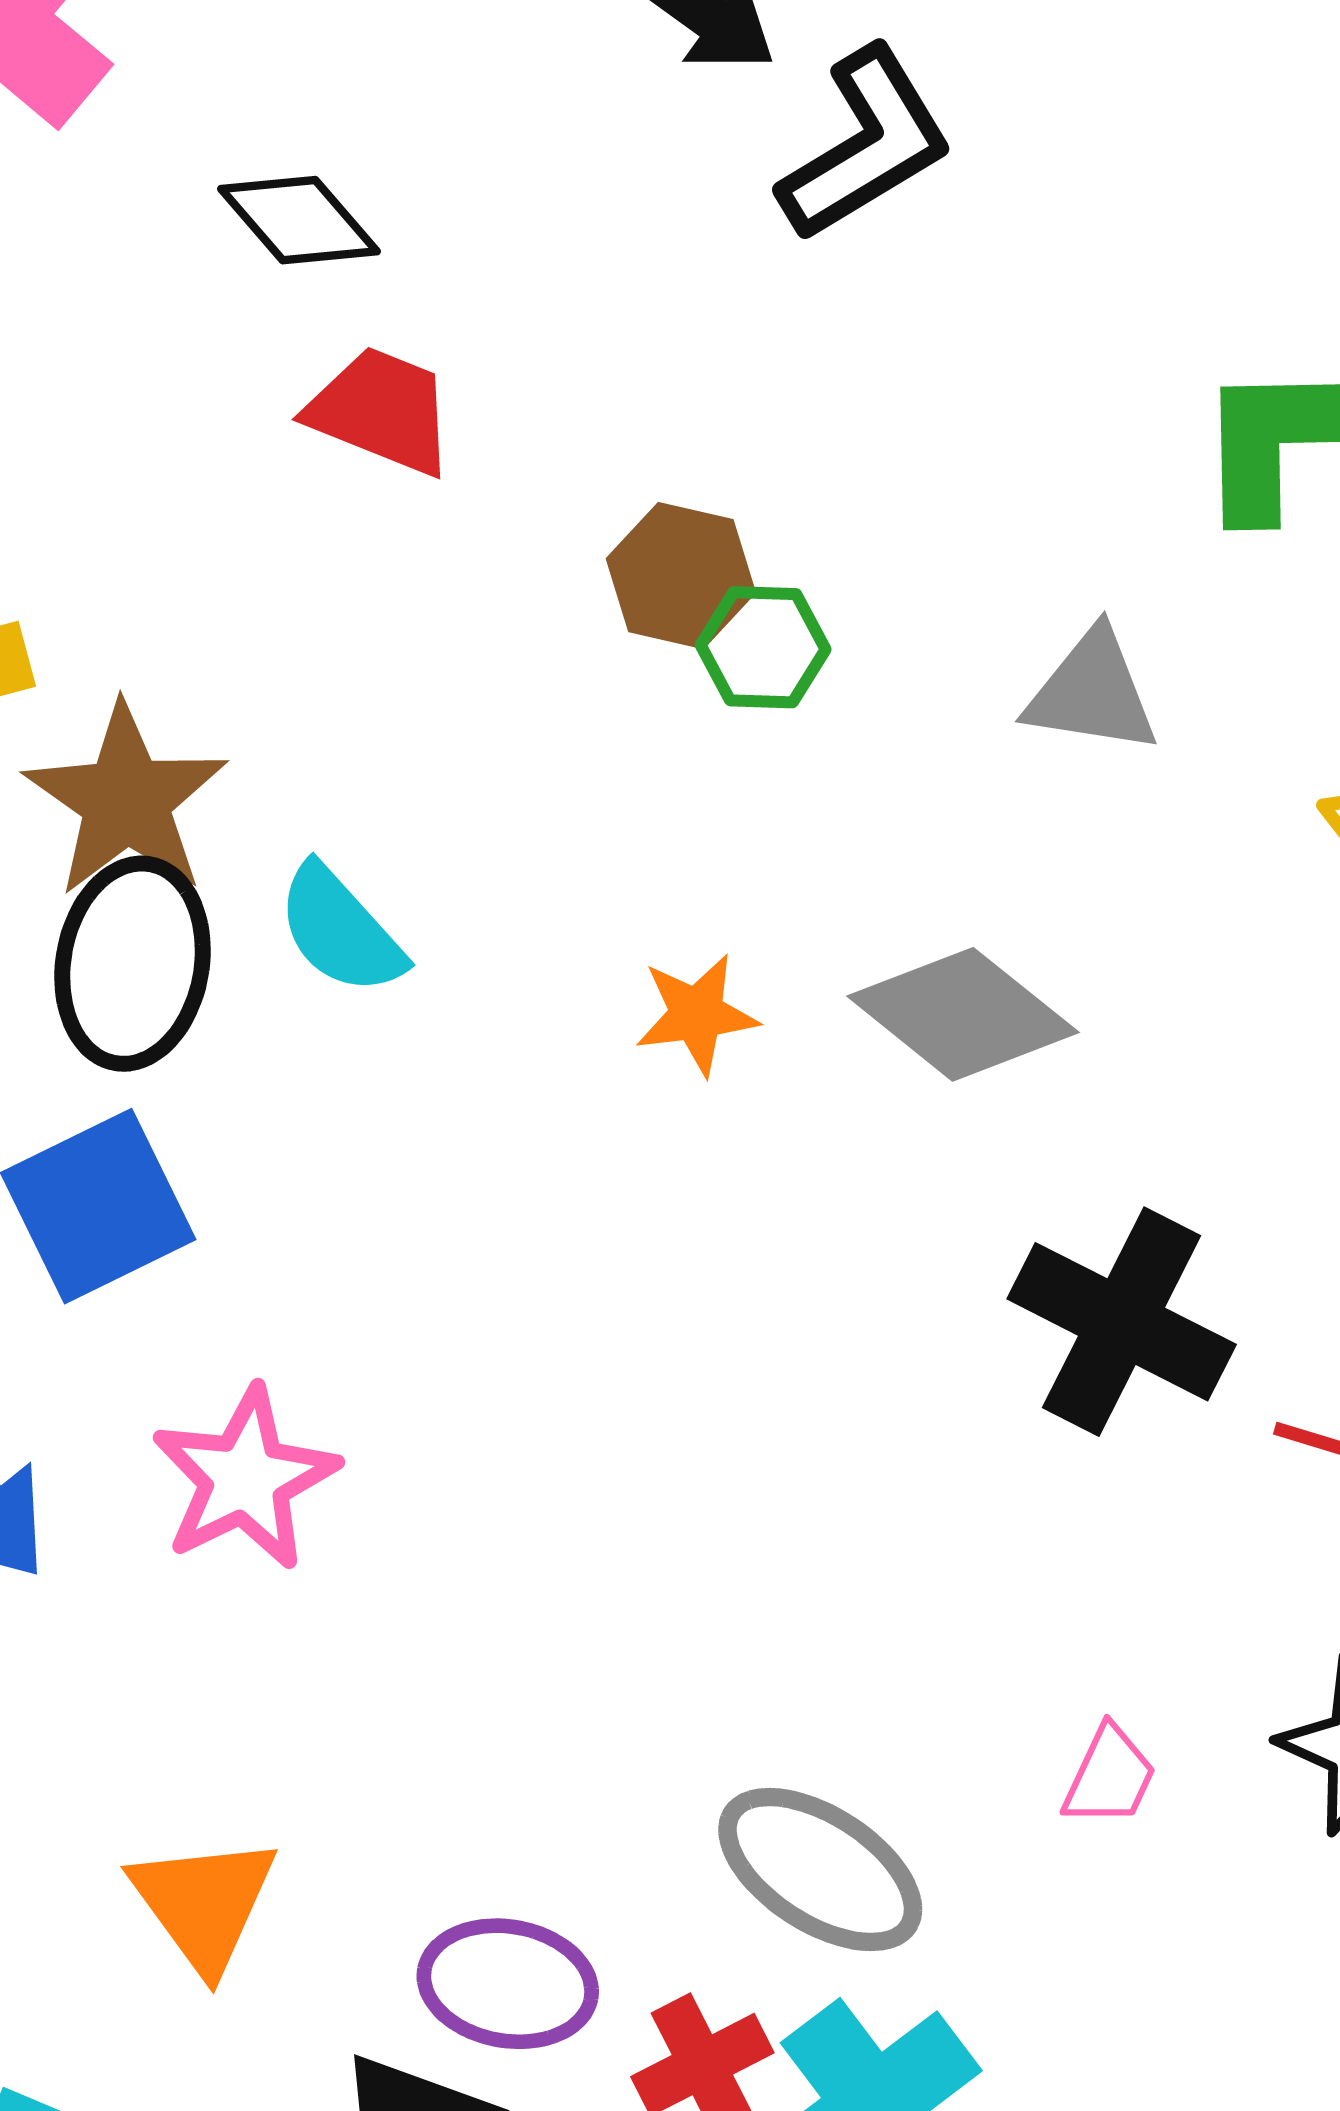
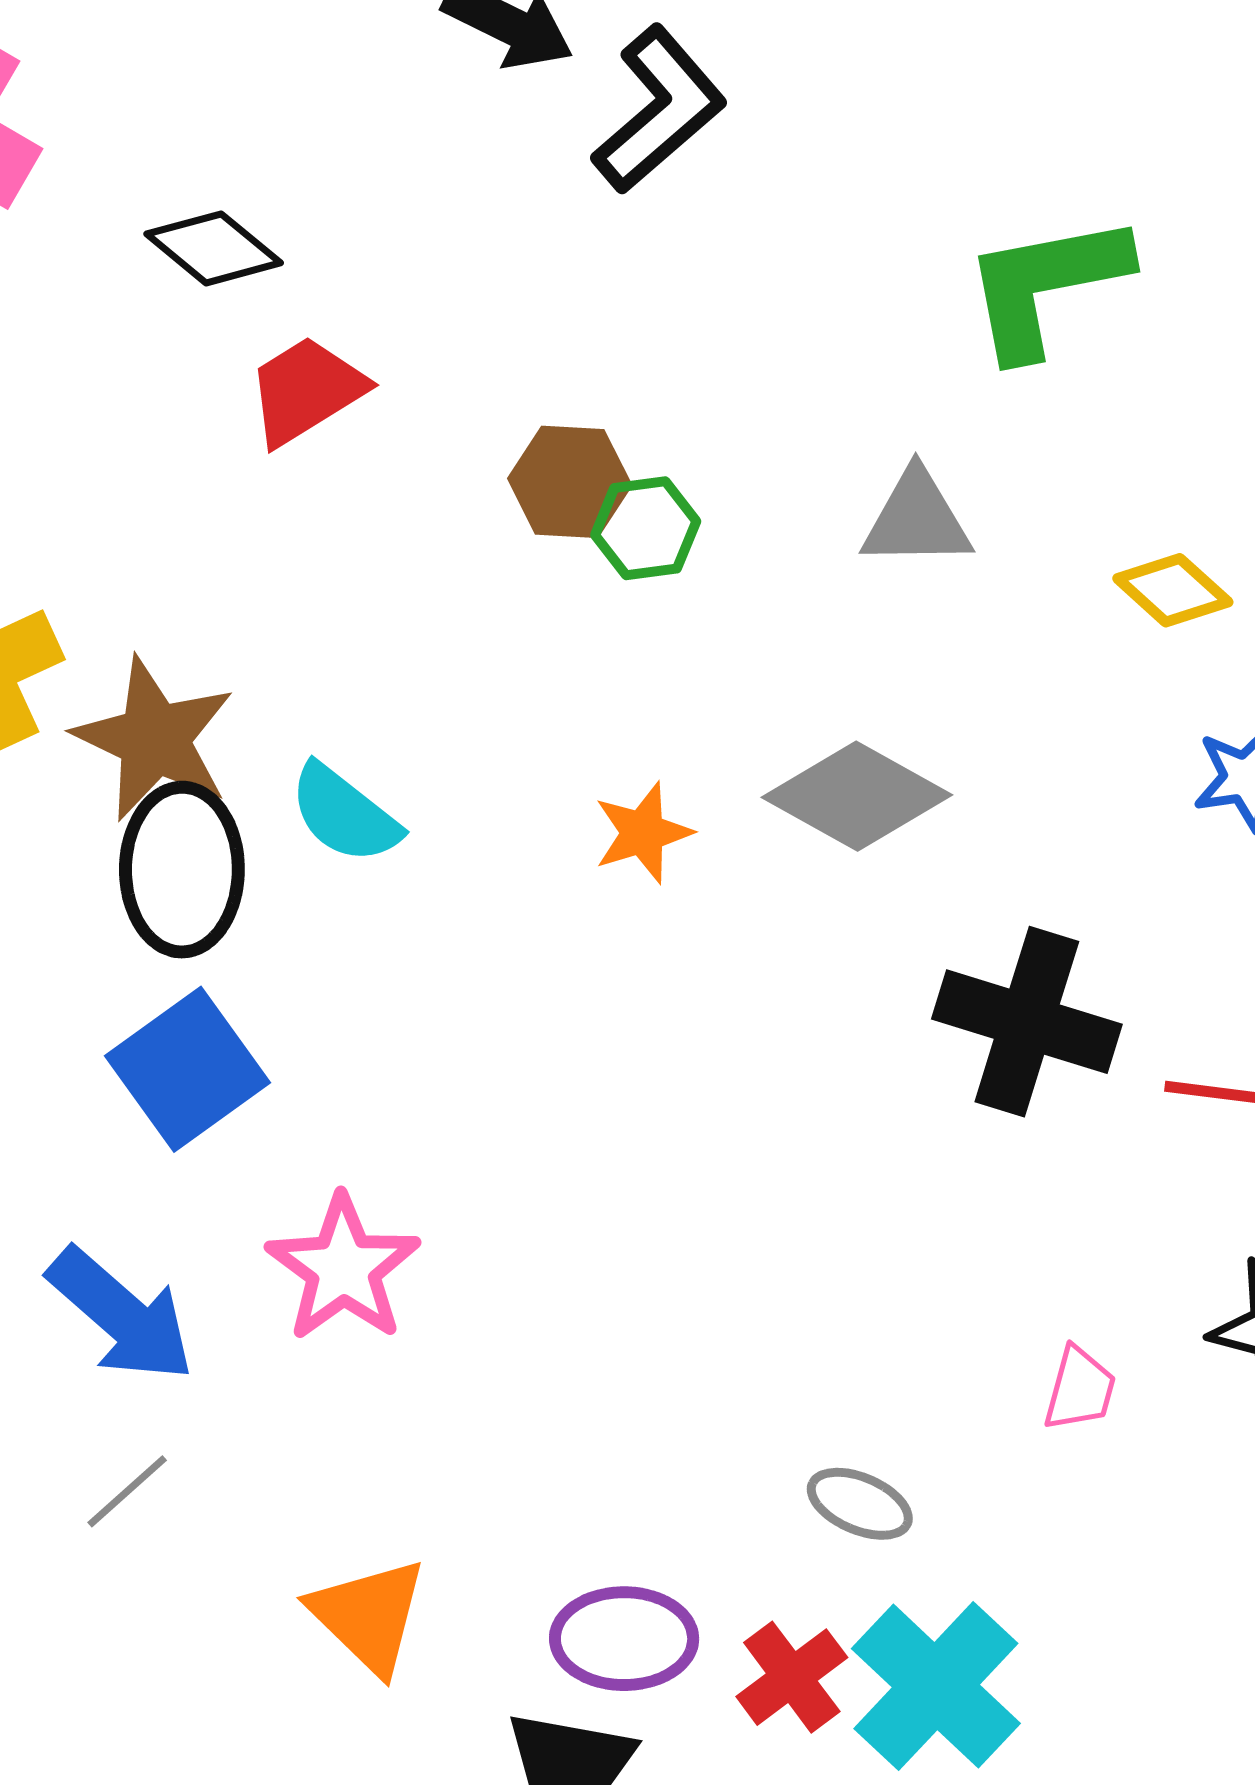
red trapezoid: (381, 411) -> (306, 391), turned -44
gray ellipse: (820, 1870) -> (860, 1504), size x0.6

